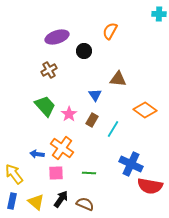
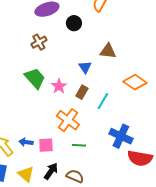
orange cross: (62, 148) -> (68, 120), moved
blue arrow: (37, 154) -> (26, 142), moved

